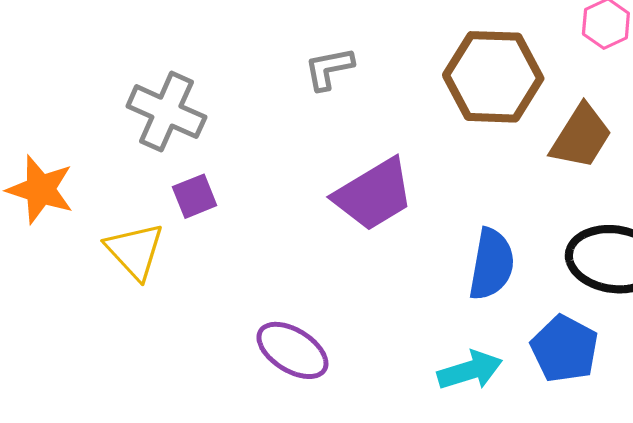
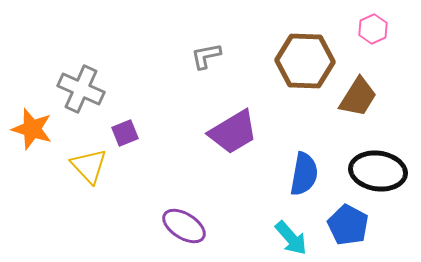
gray cross: (166, 112) -> (81, 89), moved
cyan arrow: (470, 370) -> (291, 238), turned 66

